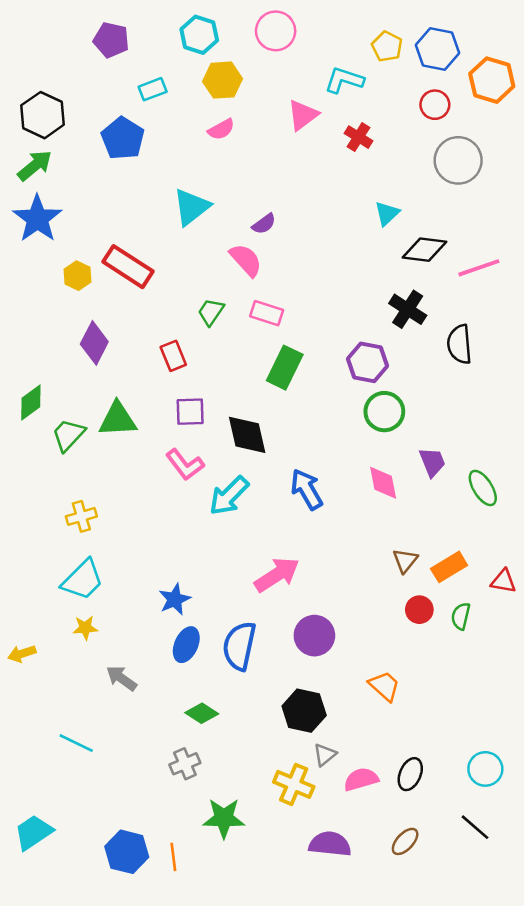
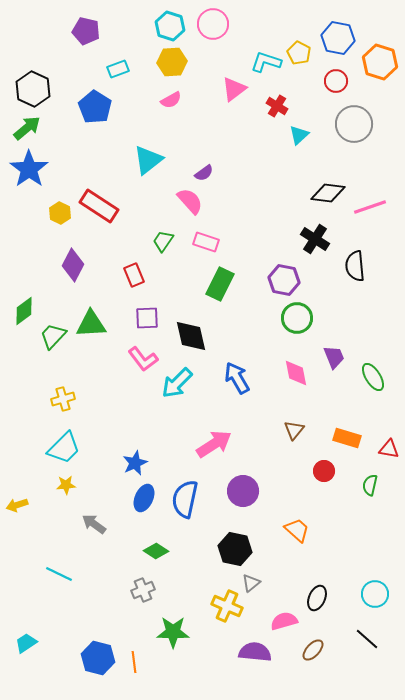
cyan hexagon: (199, 35) -> (170, 26), moved
yellow pentagon: (387, 46) -> (299, 53), moved
cyan triangle: (387, 213) -> (299, 135), moved
brown triangle: (405, 560) -> (294, 430), moved
orange rectangle: (449, 567) -> (347, 438), turned 48
green semicircle: (461, 616) -> (370, 485), moved
pink semicircle: (361, 779) -> (284, 621), moved
cyan trapezoid: (33, 832) -> (26, 643), size x0.7

